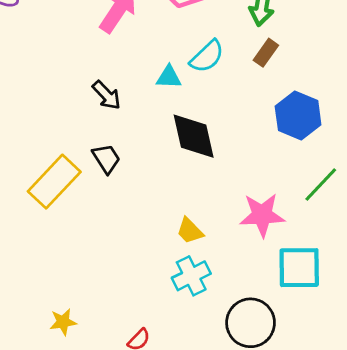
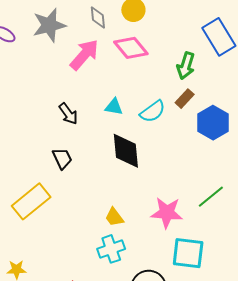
cyan semicircle: (207, 56) -> (153, 111), moved
blue hexagon: (298, 116) -> (213, 123), moved
yellow rectangle: (54, 182) -> (31, 201), moved

